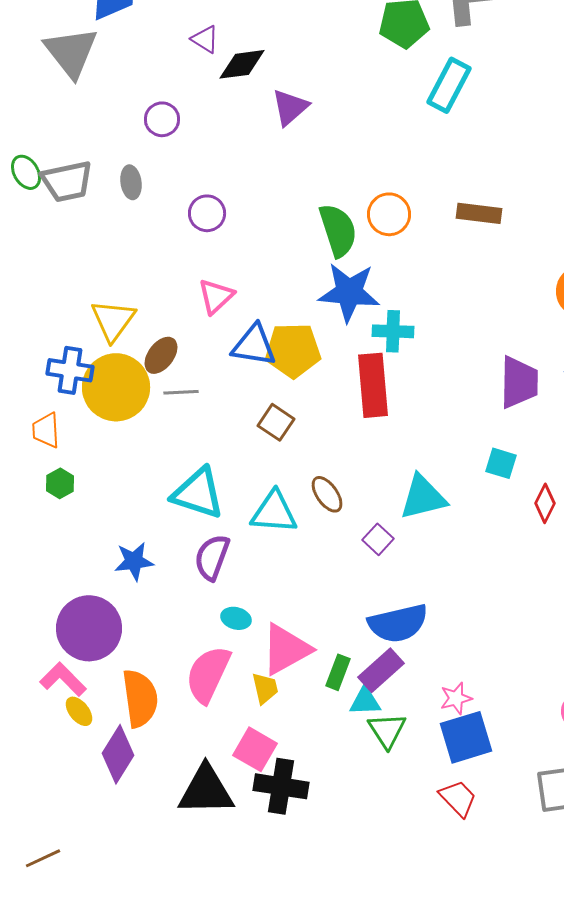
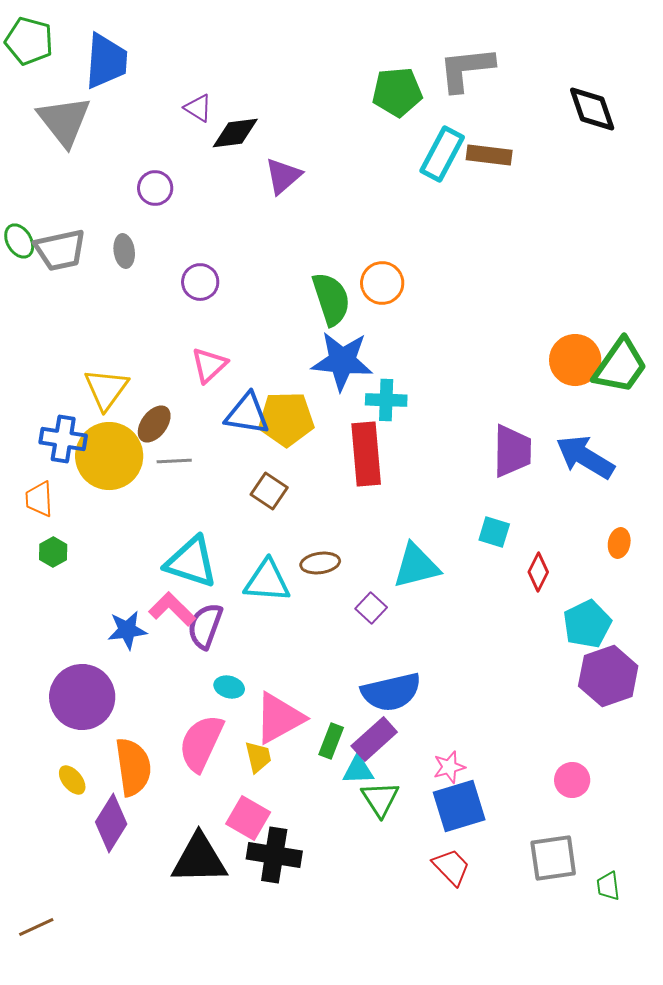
brown rectangle: (479, 213) -> (489, 155), moved
brown ellipse: (327, 494) -> (320, 563), turned -63
pink L-shape: (63, 679) -> (172, 609), moved

